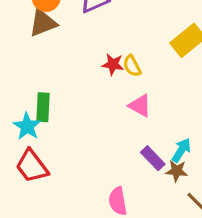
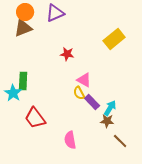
yellow semicircle: (132, 66) -> (79, 93), moved
purple rectangle: (153, 158) -> (92, 102), moved
red trapezoid: (32, 166) -> (35, 118), moved

